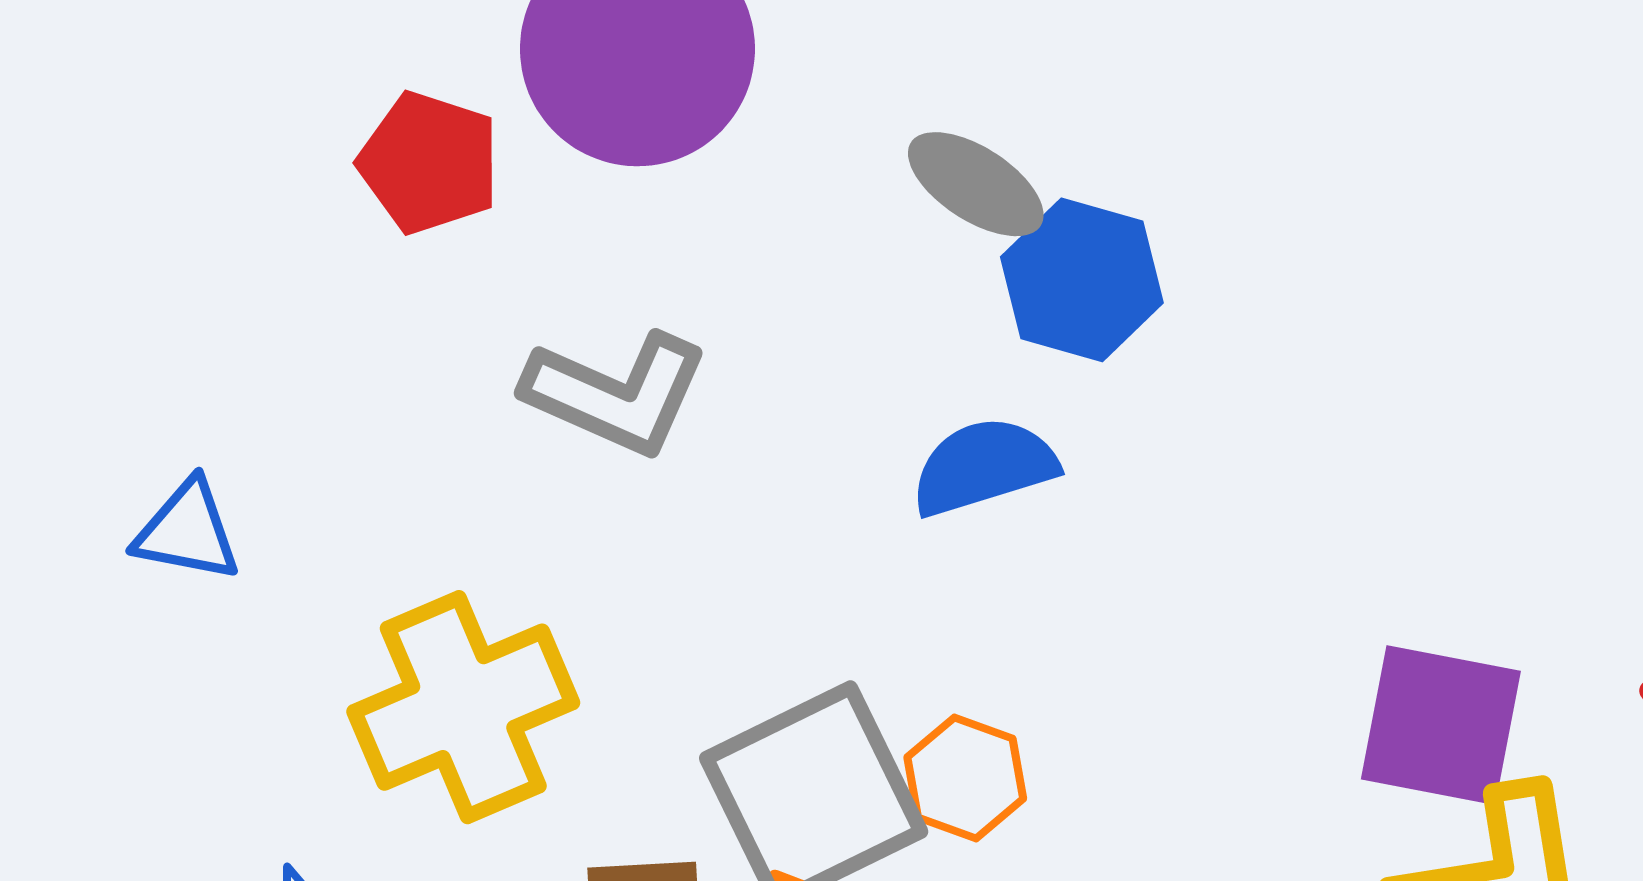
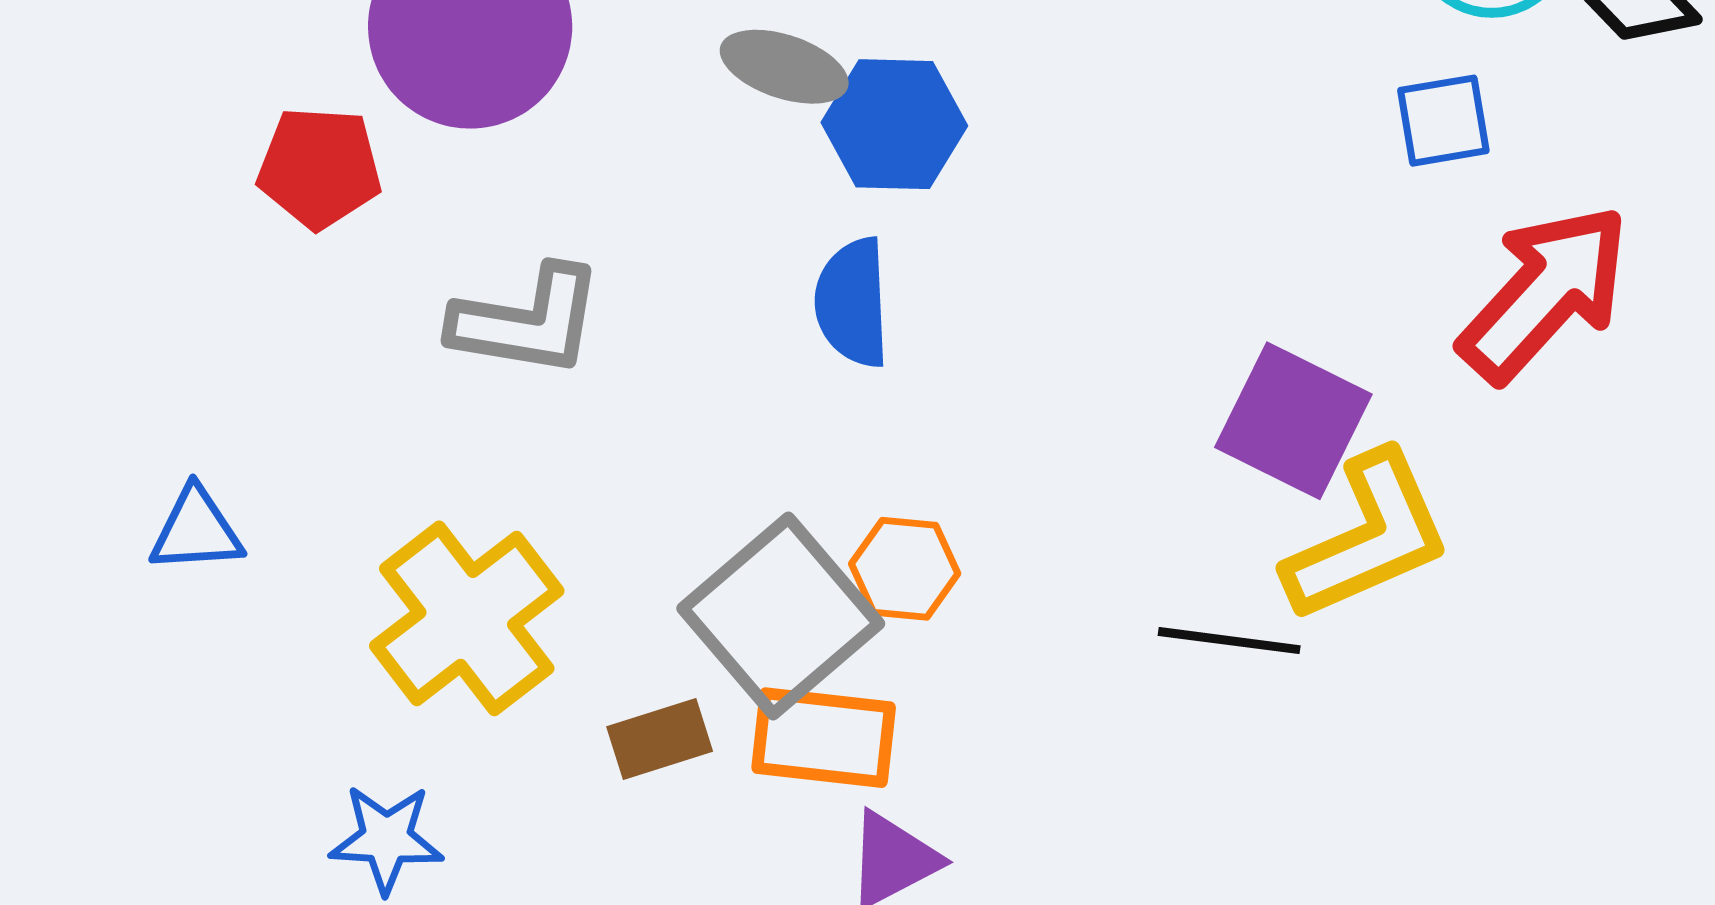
blue semicircle: (984, 467) -> (852, 303), turned -61
purple square: (1441, 725) -> (1293, 421), turned 30

